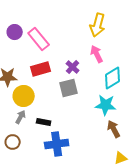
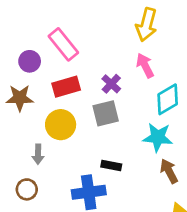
purple circle: (15, 32) -> (30, 61), moved
yellow circle: (24, 96) -> (61, 125), moved
gray arrow: (21, 117) -> (38, 154), turned 152
black rectangle: (44, 122) -> (111, 165), moved

